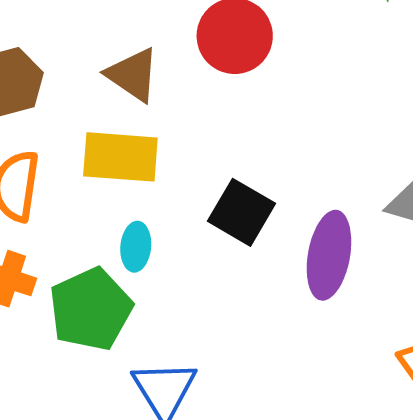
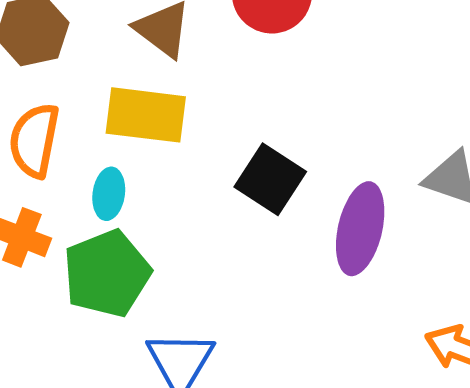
cyan ellipse: (136, 247) -> (109, 194), moved

